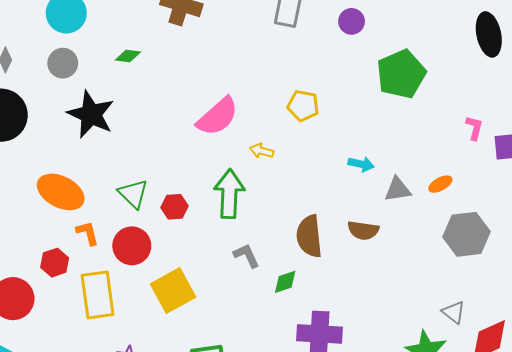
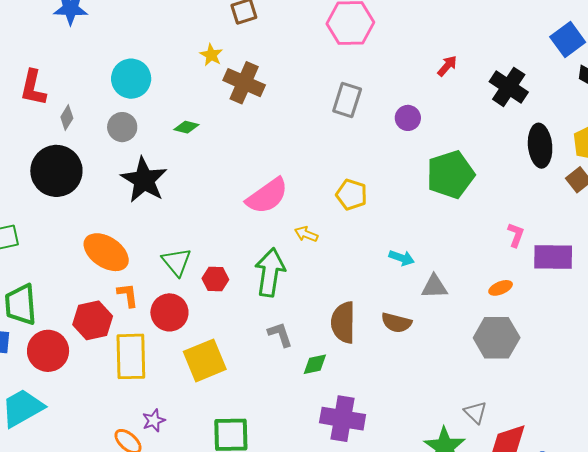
orange ellipse: (440, 184) -> (501, 288), moved
red hexagon: (55, 263) -> (93, 320), size x1.4

